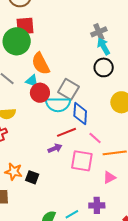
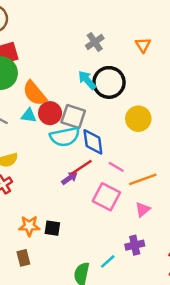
cyan arrow: (104, 46) -> (87, 80), moved
black circle: (104, 67) -> (109, 82), size x1.4
red circle: (40, 93) -> (50, 113), moved
purple arrow: (55, 148) -> (69, 178), moved
pink square: (82, 161) -> (106, 197), turned 30

